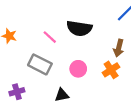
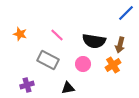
black semicircle: (79, 28) -> (94, 41), moved

